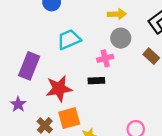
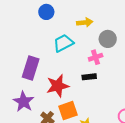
yellow arrow: (117, 14) -> (85, 22), moved
purple star: (18, 104) -> (23, 102), size x1.5

